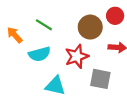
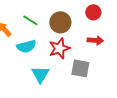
brown circle: (90, 27) -> (60, 22), moved
cyan triangle: (55, 86) -> (40, 74), turned 48

